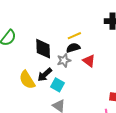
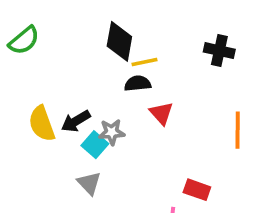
black diamond: (43, 49) -> (119, 41), moved
gray star: (64, 60) -> (112, 132), moved

